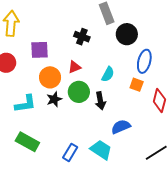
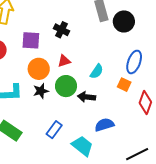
black circle: (127, 34) -> (124, 21), moved
black cross: (82, 37) -> (61, 30), moved
black arrow: (100, 101) -> (87, 97), turned 102
blue rectangle: (70, 152) -> (54, 130), moved

